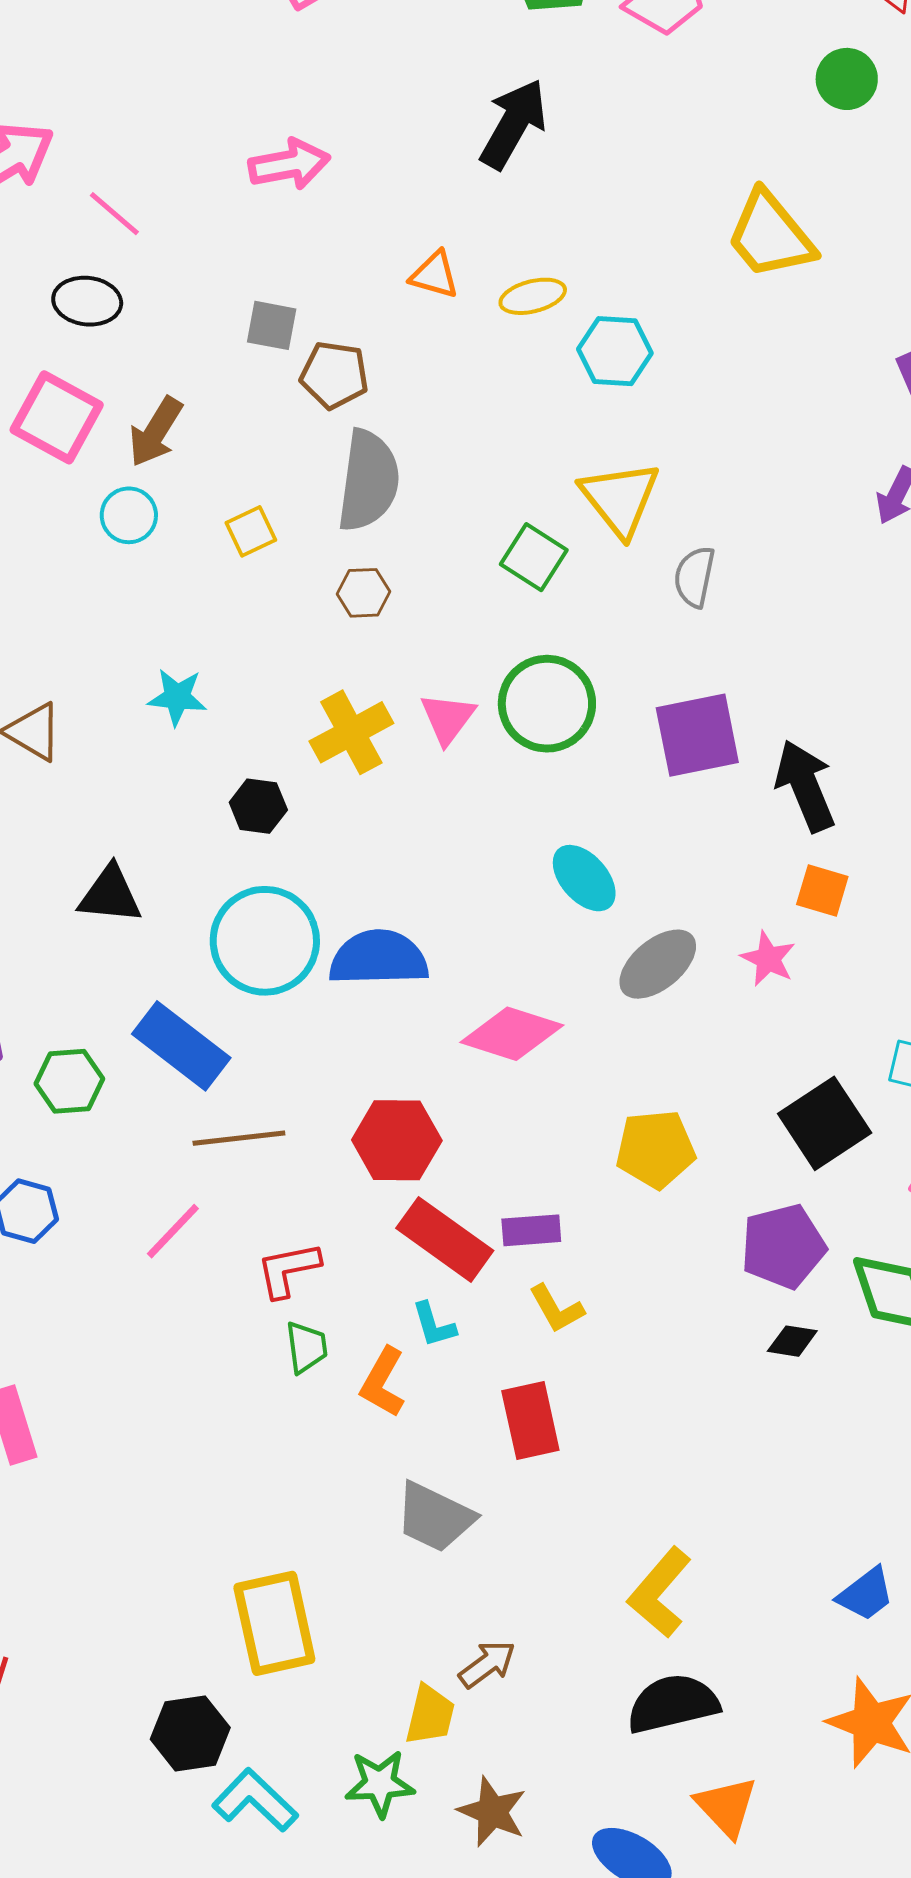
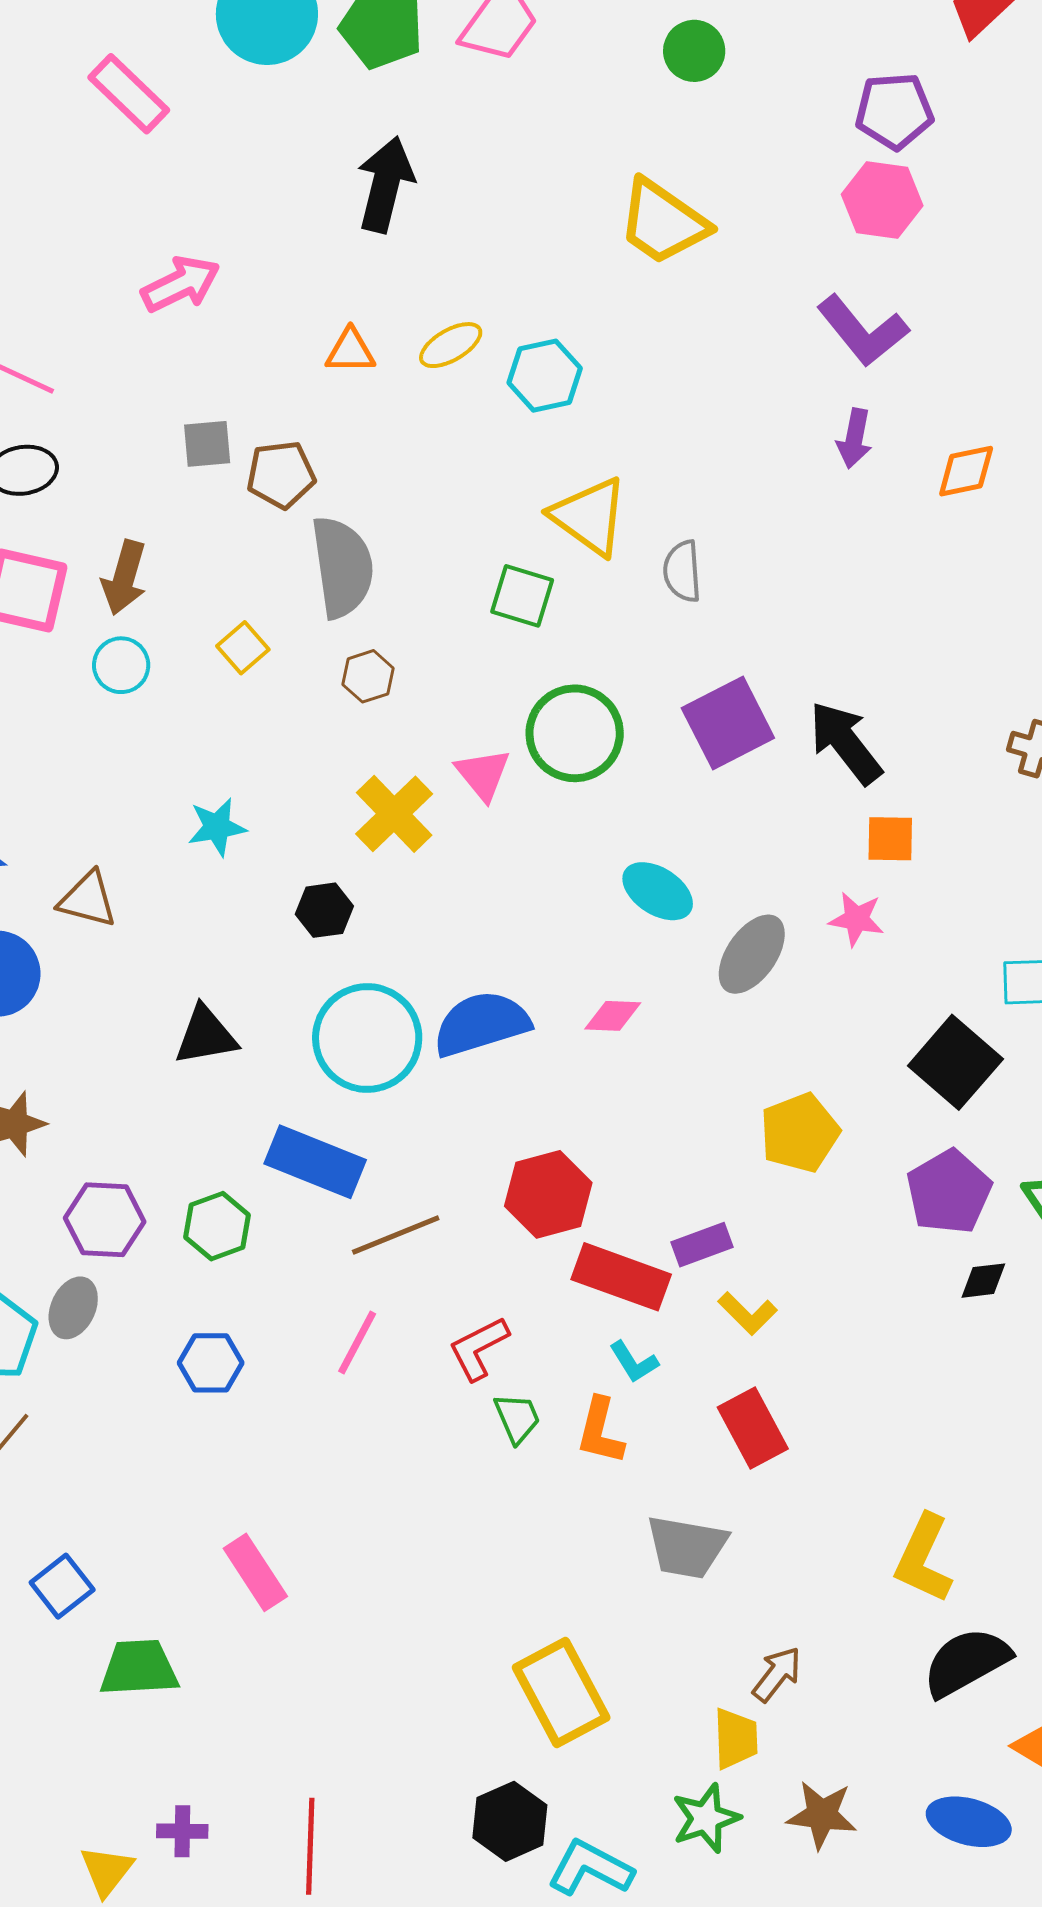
pink diamond: (512, 1034) -> (613, 1016), moved, size x0.6

